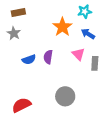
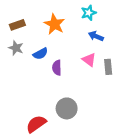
orange star: (62, 27) -> (55, 24), moved
blue semicircle: (29, 59) -> (40, 54), moved
gray circle: (65, 96) -> (67, 108), moved

